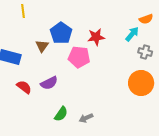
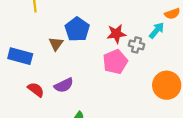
gray cross: (145, 52) -> (136, 45), moved
pink pentagon: (79, 57) -> (115, 62), moved, turned -30

